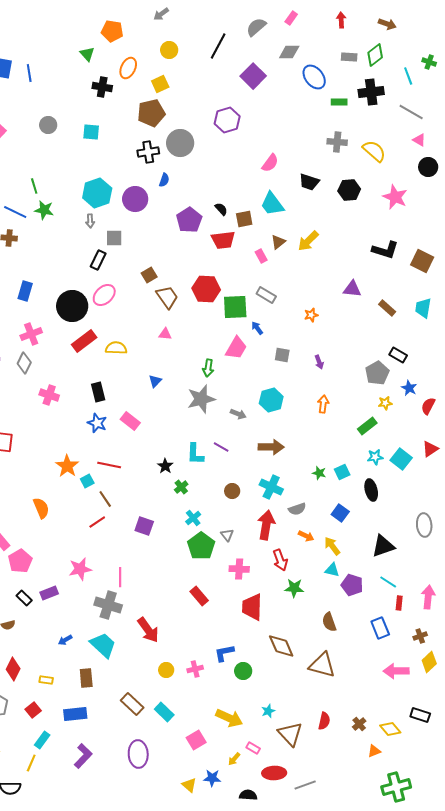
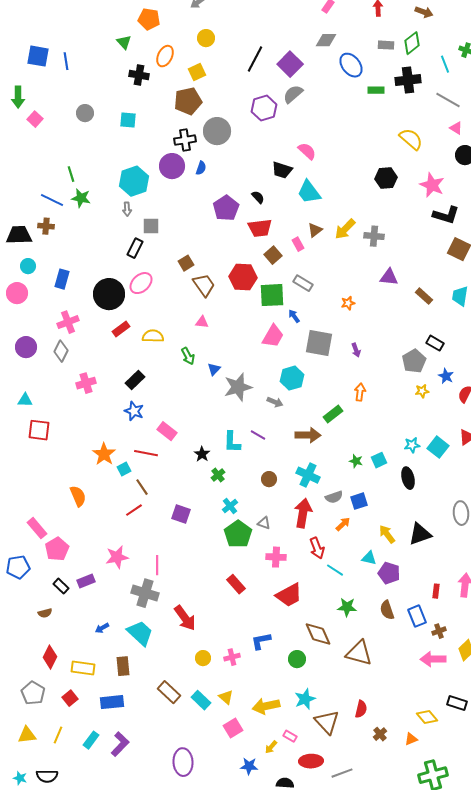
gray semicircle: (256, 27) -> (293, 94), moved
black line: (218, 46) -> (255, 59), moved
gray cross: (337, 142) -> (374, 236), moved
pink semicircle: (270, 163) -> (307, 151), turned -84
black trapezoid: (309, 182) -> (282, 170), moved
purple circle: (135, 199) -> (172, 166), moved
brown square: (244, 219) -> (273, 255), moved, turned -30
black L-shape: (385, 250) -> (446, 215), moved
red rectangle: (84, 341) -> (121, 329), size x0.7
gray square: (282, 355) -> (319, 343), size x1.8
green arrow: (208, 368) -> (188, 356), moved, turned -36
blue triangle: (155, 381) -> (214, 369), moved
black rectangle: (98, 392) -> (135, 380), turned 60
pink cross: (49, 395) -> (86, 383), turned -36
cyan hexagon: (271, 400) -> (292, 378), moved
pink rectangle: (130, 421) -> (167, 431), moved
green rectangle: (367, 426) -> (333, 414), moved
blue square: (340, 513) -> (359, 501), moved, turned 36
gray triangle: (227, 535) -> (264, 523), turned -32
orange arrow: (306, 536) -> (343, 524), turned -70
yellow arrow: (332, 546) -> (387, 534), moved
cyan line: (388, 582) -> (335, 570), moved
green star: (294, 588) -> (347, 607), moved
red trapezoid: (252, 607) -> (289, 595), turned -120
brown semicircle: (329, 622) -> (387, 610), moved
brown cross: (420, 636) -> (439, 631), moved
green circle: (243, 671) -> (297, 659), moved
yellow rectangle: (46, 680) -> (83, 668), size x1.6
cyan star: (268, 711) -> (305, 699), size x1.5
yellow arrow: (229, 718) -> (266, 706), turned 144
brown cross: (359, 724) -> (380, 734), moved
cyan rectangle: (42, 740) -> (91, 740), moved
purple ellipse: (138, 754) -> (183, 762), moved
yellow line: (31, 763) -> (58, 735), moved
yellow triangle: (189, 785) -> (226, 697), moved

